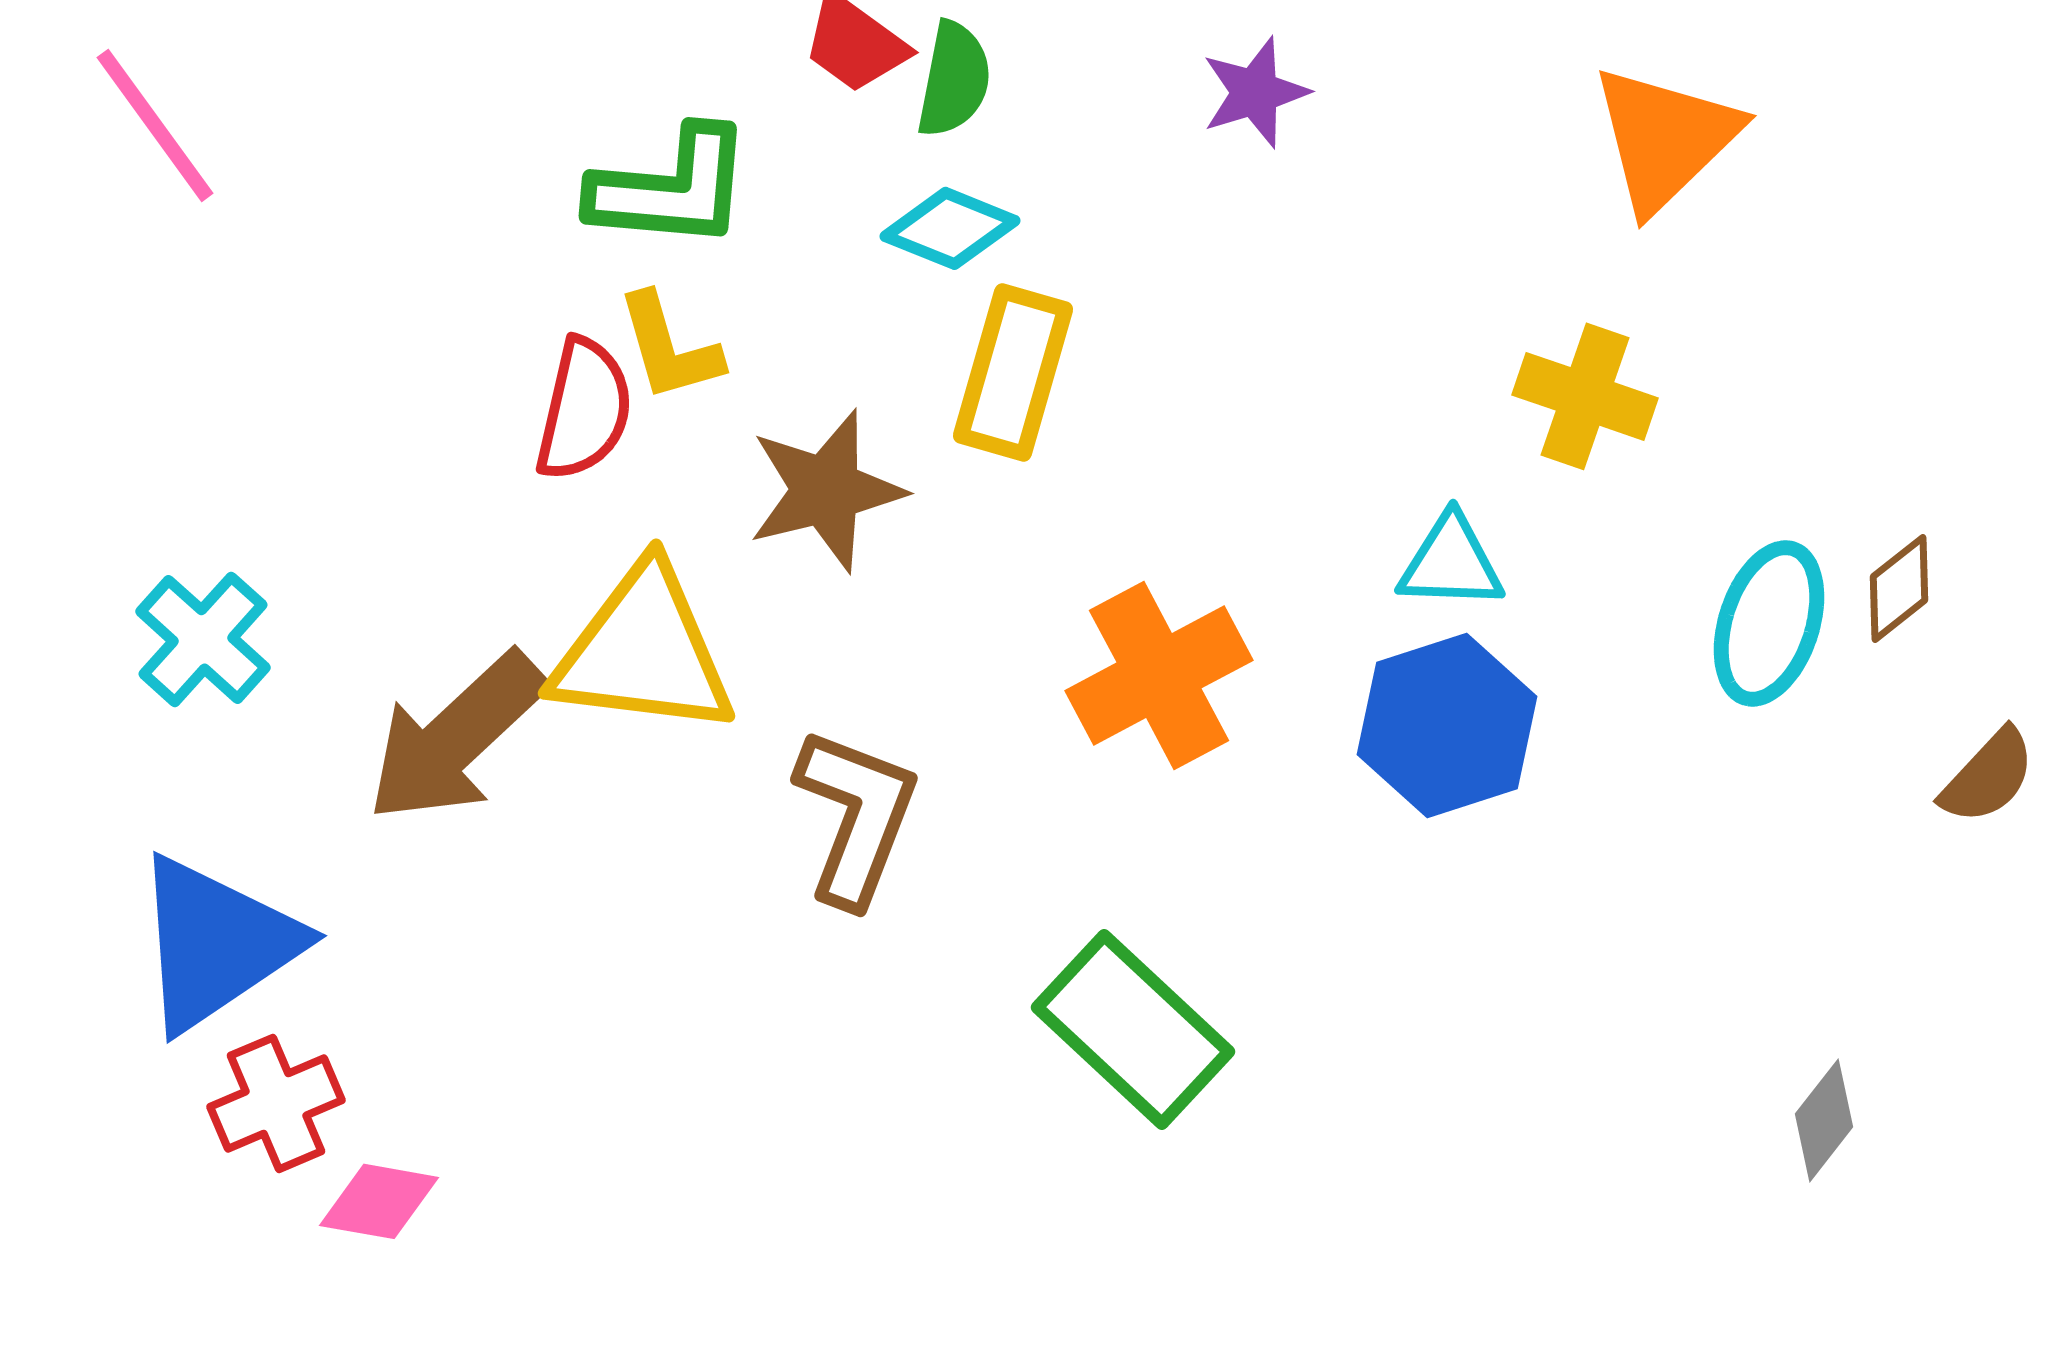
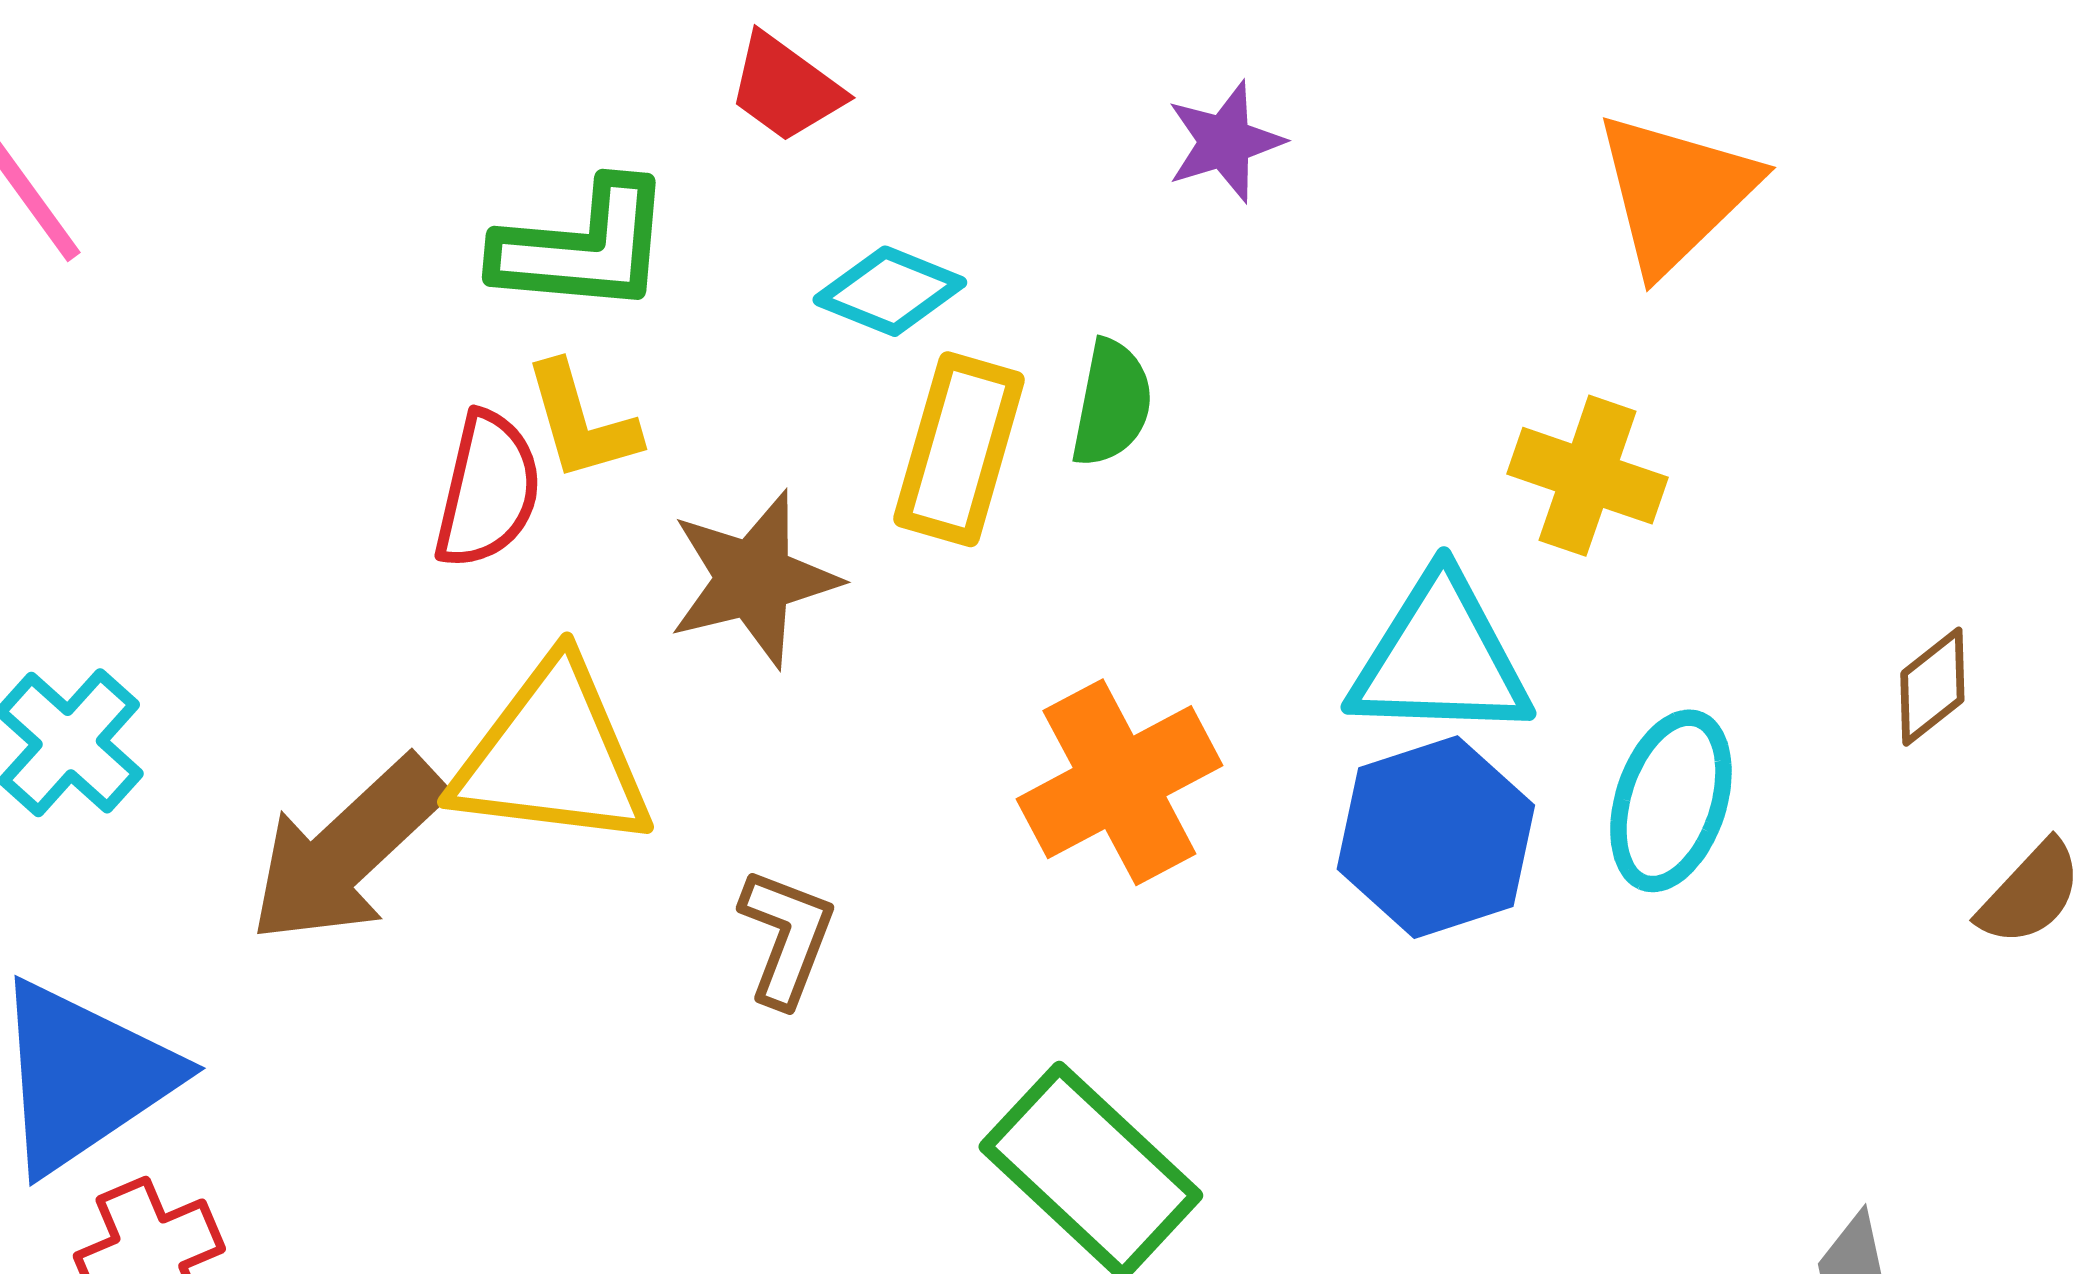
green semicircle: (954, 79) -> (1112, 403), moved
cyan triangle: (1451, 562) -> (1440, 658), size x1.6
cyan ellipse: (1769, 623) -> (1671, 801), moved
brown L-shape: (856, 816) -> (787, 937), size x0.7

